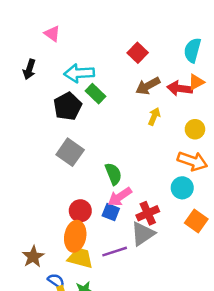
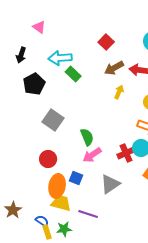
black pentagon: (68, 106) -> (34, 84), moved
red circle: (80, 211) -> (48, 159), moved
blue square: (111, 212) -> (76, 178), moved
red cross: (148, 213) -> (126, 153), moved
purple line: (115, 252) -> (88, 214), moved, turned 36
brown star: (33, 257) -> (13, 210), moved

